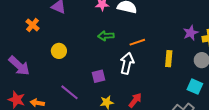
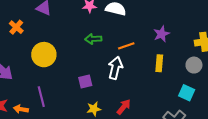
purple star: (191, 33) -> (161, 34), moved
yellow circle: (59, 51) -> (44, 55), size x1.5
purple line: (70, 92) -> (41, 97), moved, turned 36

